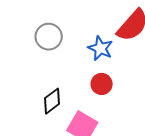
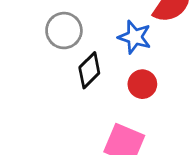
black diamond: (52, 101) -> (89, 70), moved

